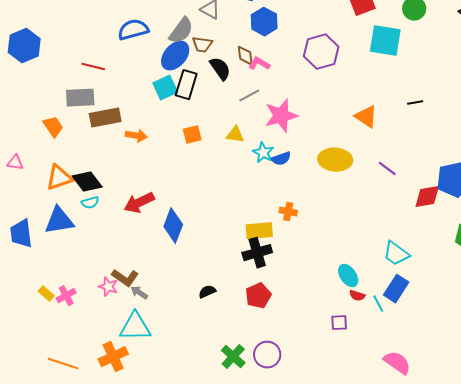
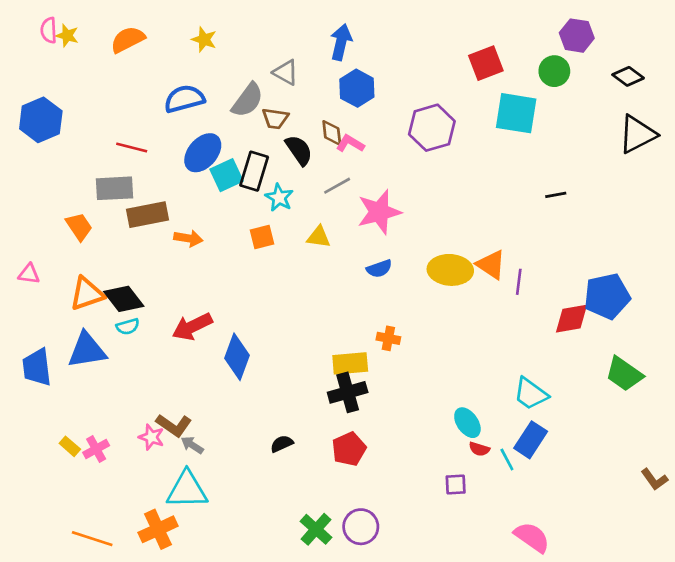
blue ellipse: (175, 56) -> (203, 153), moved
orange triangle: (366, 117) -> (491, 265), moved
cyan star: (263, 153) -> (279, 198), moved
purple line: (387, 169) -> (519, 282), turned 60

